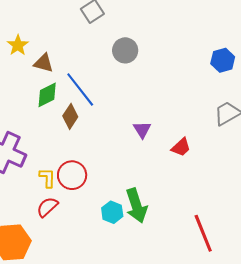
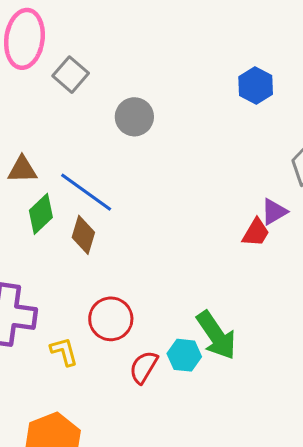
blue hexagon: (223, 60) -> (256, 85), moved
purple triangle: (142, 130) -> (274, 212), moved, turned 48
yellow L-shape: (47, 178) -> (64, 351), moved
red semicircle: (47, 207) -> (144, 367), moved

